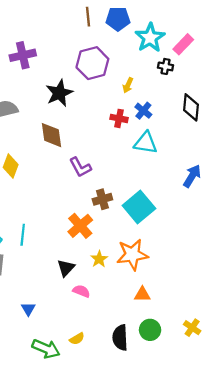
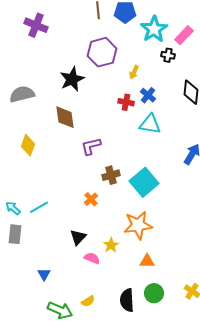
purple cross: (23, 55) -> (36, 25), moved, turned 35
purple L-shape: (80, 167) -> (91, 146), turned 105
orange cross: (80, 226) -> (91, 199), size x0.6
cyan line: (23, 235) -> (39, 207), turned 54
yellow star: (99, 259) -> (111, 245), moved

